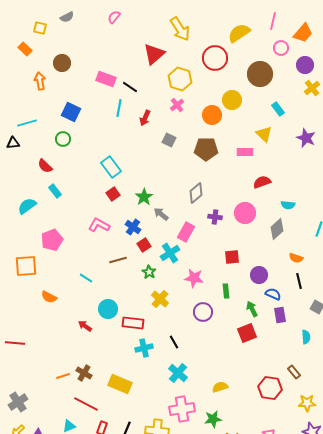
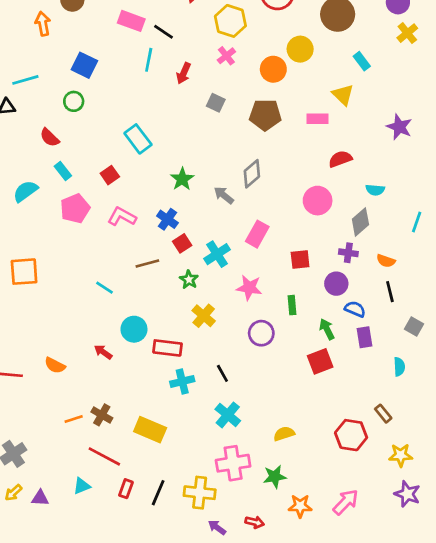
purple star: (306, 138) -> (399, 127), moved
red square: (113, 194) -> (110, 175), moved
gray arrow: (161, 214) -> (224, 195), moved
purple cross: (215, 217) -> (348, 253), moved
pink rectangle: (186, 232) -> (257, 234), moved
pink pentagon: (52, 240) -> (75, 209), moved
orange semicircle: (49, 297) -> (55, 365), moved

